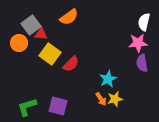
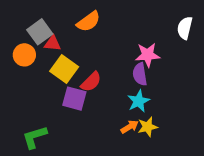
pink star: (138, 43) -> (148, 55), moved
purple semicircle: (142, 63) -> (140, 74), moved
orange arrow: (101, 99) -> (130, 127), turned -88
purple square: (58, 106) -> (74, 99), moved

